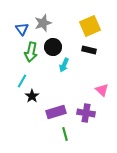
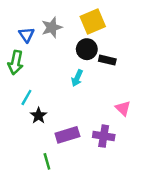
yellow square: (90, 26) -> (93, 21), moved
black circle: (53, 47) -> (87, 49), moved
green arrow: (31, 52) -> (16, 62), moved
green line: (65, 134) -> (47, 161), moved

